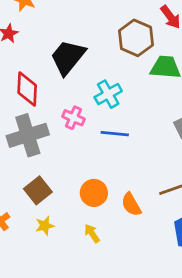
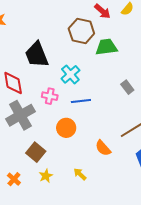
black trapezoid: (68, 57) -> (37, 55), turned -48
orange circle: (94, 193) -> (66, 128), moved

